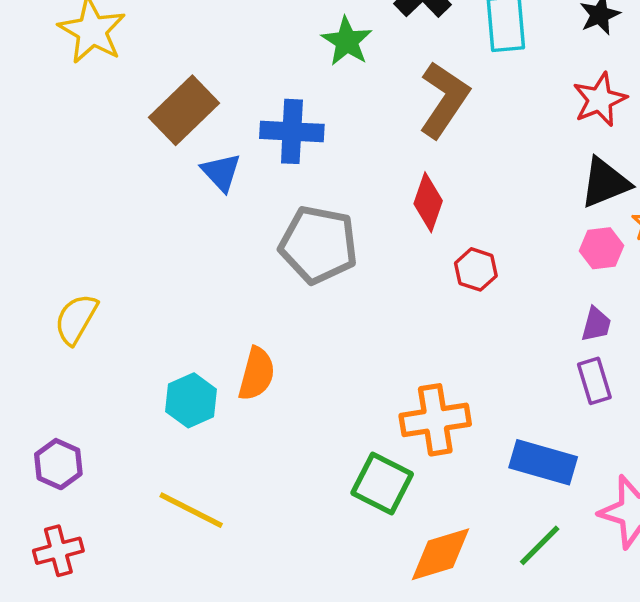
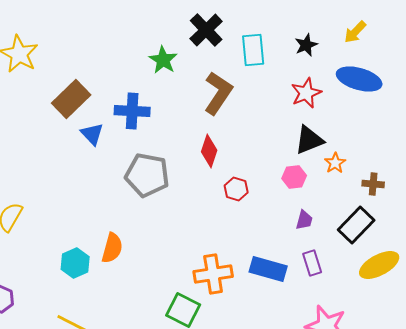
pink hexagon: (601, 248) -> (294, 177), moved
purple rectangle: (594, 381) -> (312, 263), moved
blue rectangle: (543, 462) -> (268, 269), moved

